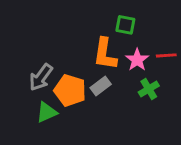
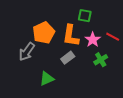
red line: (166, 55) -> (113, 37), turned 32
orange pentagon: (70, 90) -> (44, 33), moved, turned 30
green triangle: (47, 112) -> (47, 79), moved

